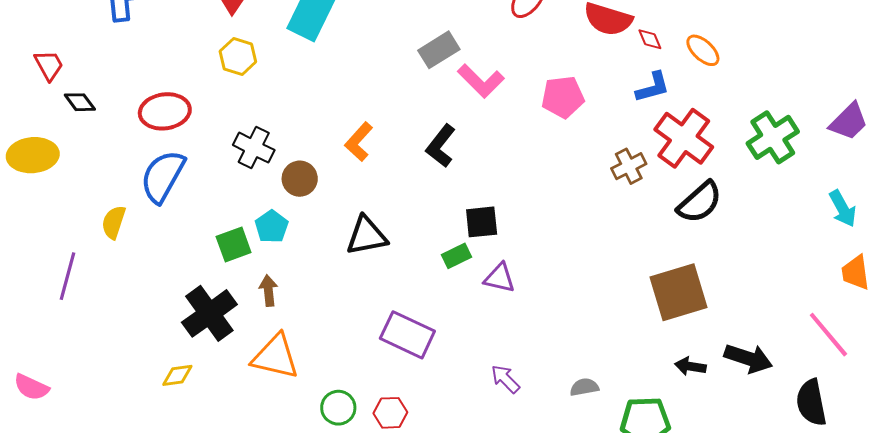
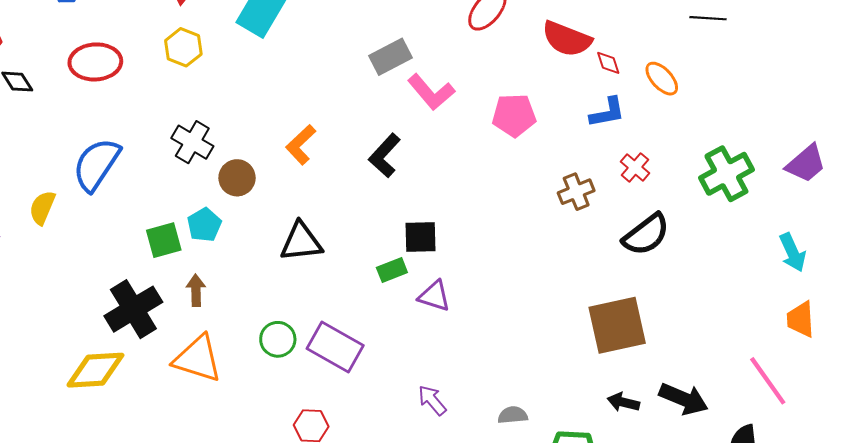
red ellipse: (165, 111) -> (95, 62), moved
red cross: (684, 138) -> (635, 167), size x0.5
yellow diamond: (177, 375) -> (95, 370), size x1.8
green circle: (338, 408) -> (278, 339), moved

